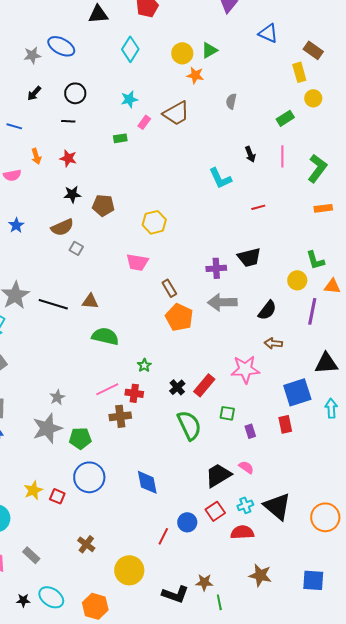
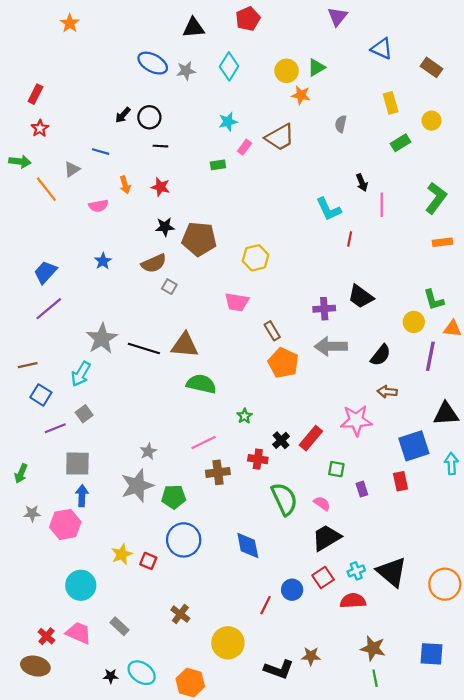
gray star: (32, 55) -> (186, 71), moved
yellow rectangle: (299, 72) -> (391, 103), moved
black circle: (75, 93) -> (149, 117), moved
pink line: (282, 156) -> (382, 205), moved
brown pentagon: (103, 205) -> (199, 239), size x1.4
red line: (258, 207) -> (350, 239), moved, turned -64
black trapezoid: (249, 257) -> (361, 297), turned 50
brown triangle: (90, 301) -> (185, 345), size x1.5
red cross: (134, 393) -> (258, 459), moved
green semicircle: (189, 425) -> (284, 499), moved
pink semicircle: (246, 467) -> (322, 503), moved
green line: (219, 602) -> (375, 678), moved

